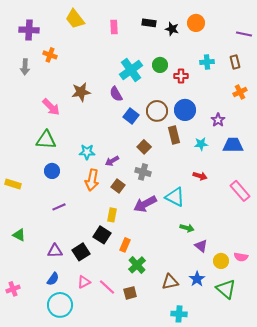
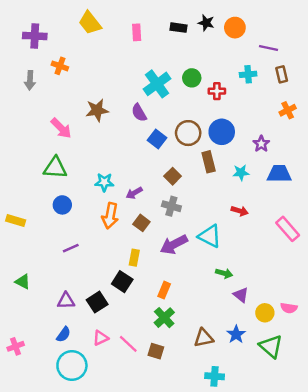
black star: (172, 29) -> (206, 23), moved
purple line: (244, 34) -> (268, 48), moved
orange rectangle: (125, 245) -> (164, 290), moved
brown square: (130, 293) -> (156, 351), turned 32

